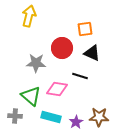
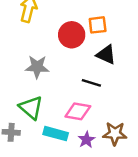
red circle: (62, 48) -> (72, 35), moved
pink diamond: (57, 89) -> (78, 111), moved

